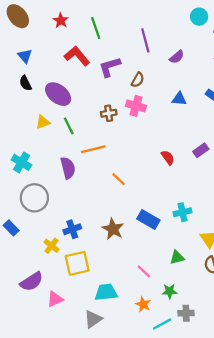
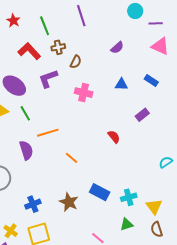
purple line: (145, 40) -> (81, 16), moved
purple L-shape: (110, 67) -> (48, 79), moved
brown semicircle: (138, 80) -> (76, 62), moved
brown cross: (109, 113) -> (58, 47), moved
purple rectangle: (201, 150) -> (142, 115), moved
cyan cross: (183, 212) -> (129, 197), moved
yellow cross: (52, 246) -> (11, 231), moved

